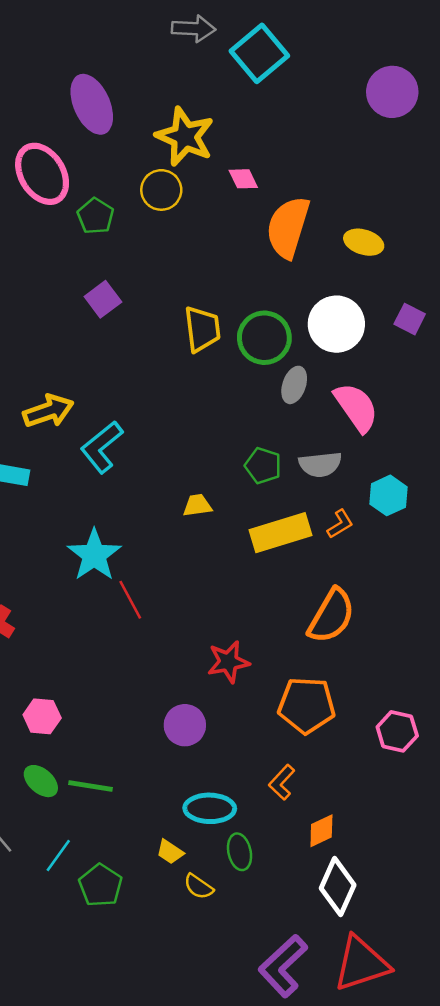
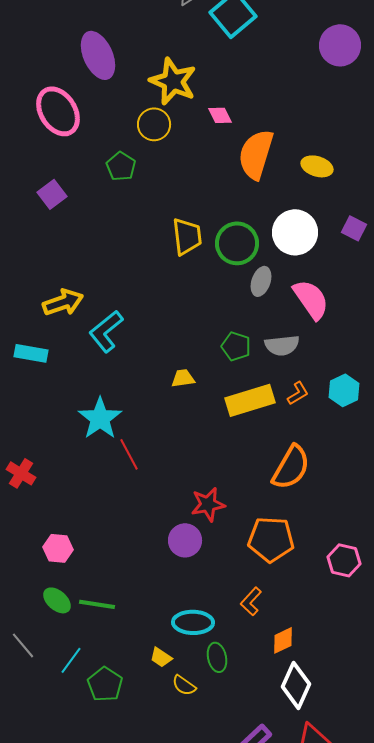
green pentagon: (95, 216) -> (121, 166), moved
purple square: (103, 299) -> (52, 194), moved
cyan hexagon: (389, 495) -> (344, 390), moved
purple circle: (185, 725) -> (185, 540), moved

